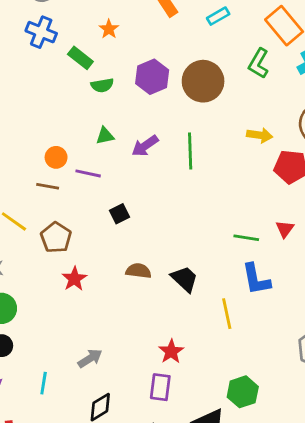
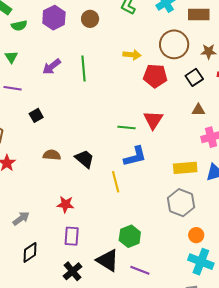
brown circle: (203, 81) -> (90, 19), size x0.6
green triangle: (105, 136) -> (11, 57), moved, turned -48
red triangle: (285, 229) -> (153, 120), size x1.5
blue L-shape: (256, 279) -> (135, 156), turned -90
red star: (171, 351) -> (65, 204), moved, turned -30

